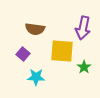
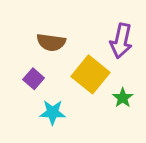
yellow square: (62, 51) -> (91, 74), turned 35

